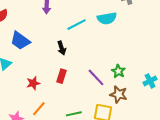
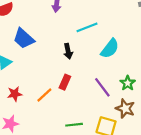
cyan semicircle: (107, 18) -> (110, 49), moved, turned -48
red star: (33, 83) -> (15, 94), moved
orange line: (39, 109) -> (44, 95), moved

